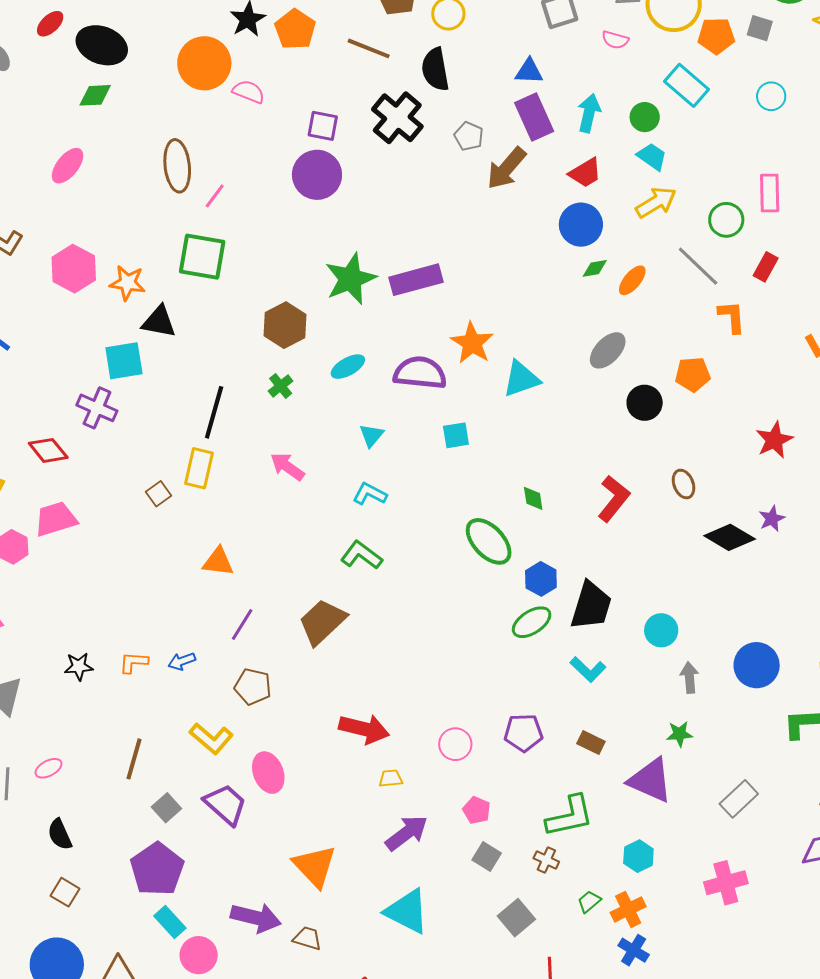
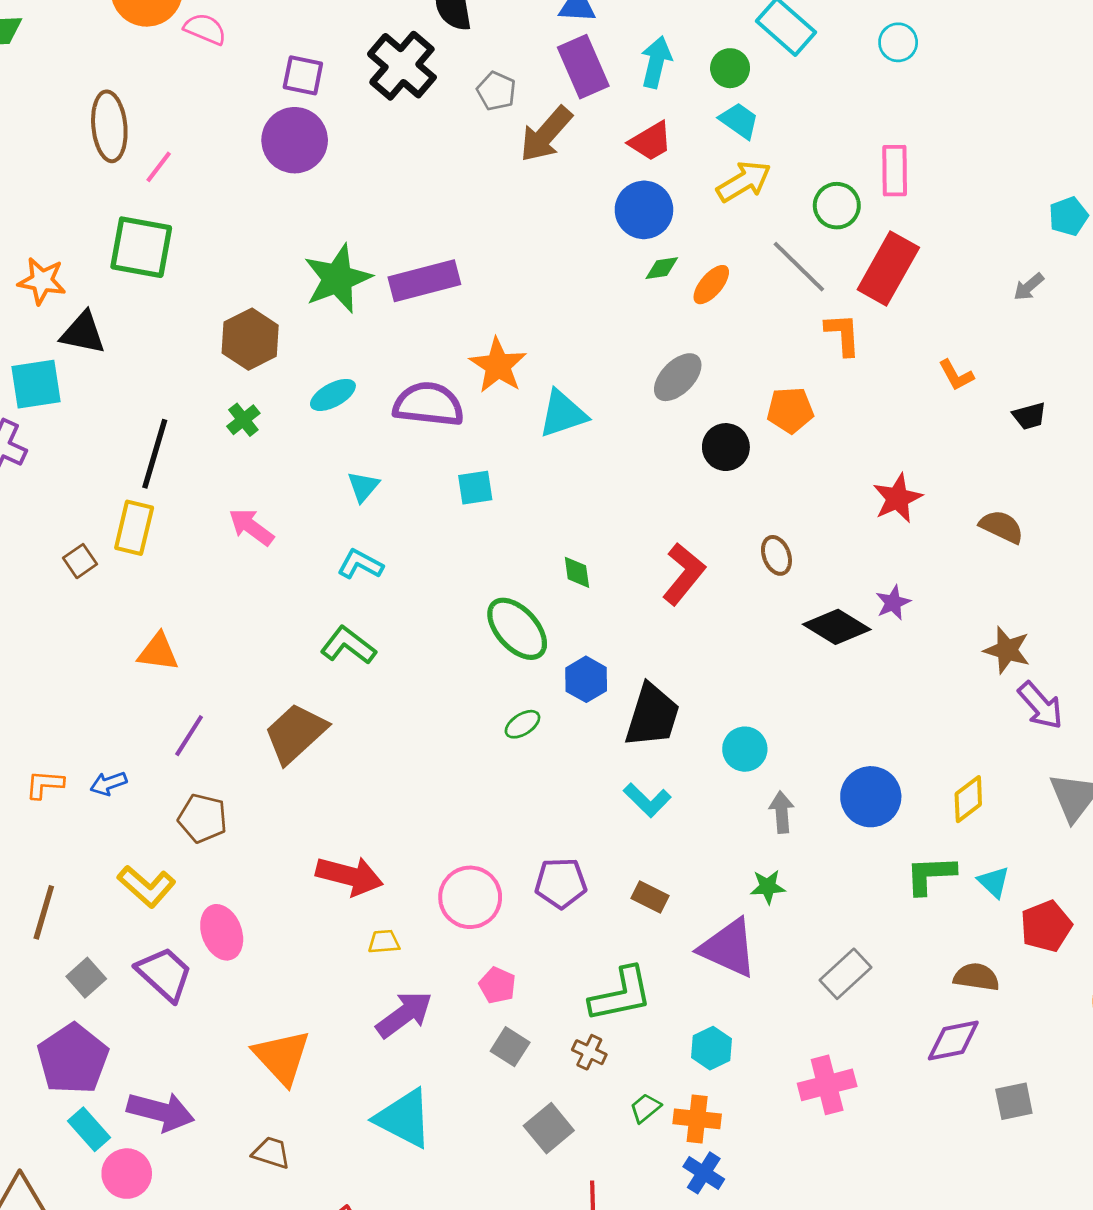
red rectangle: (766, 267) -> (888, 269), size x1.8
green ellipse: (532, 622) -> (522, 724), moved, size x0.7
pink circle: (455, 744) -> (470, 897), size x1.4
orange cross: (628, 909) -> (697, 1119), turned 32
purple arrow: (256, 918) -> (161, 1112), moved

